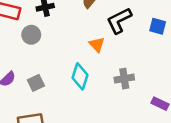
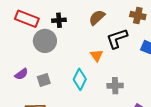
gray circle: (31, 35) -> (45, 41), size x1.5

